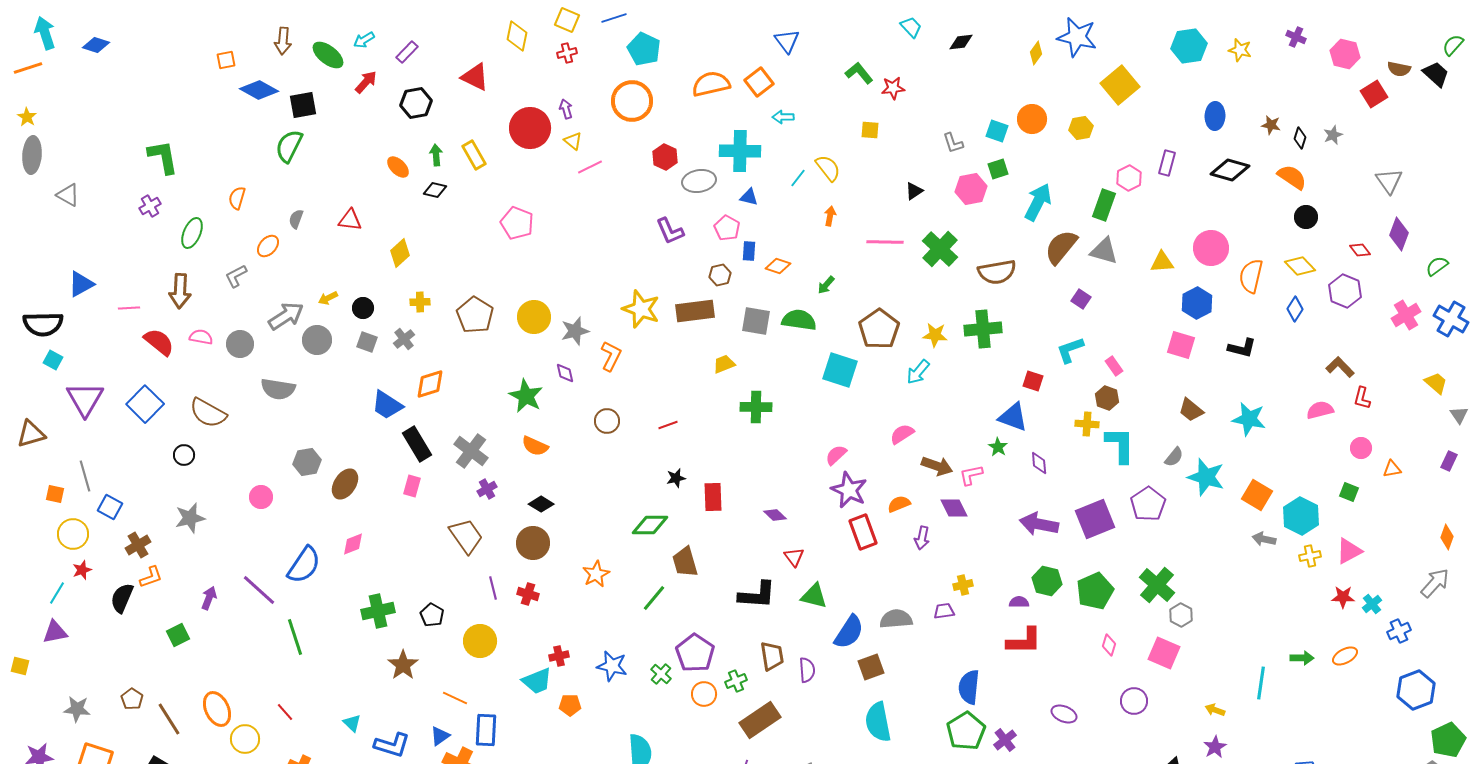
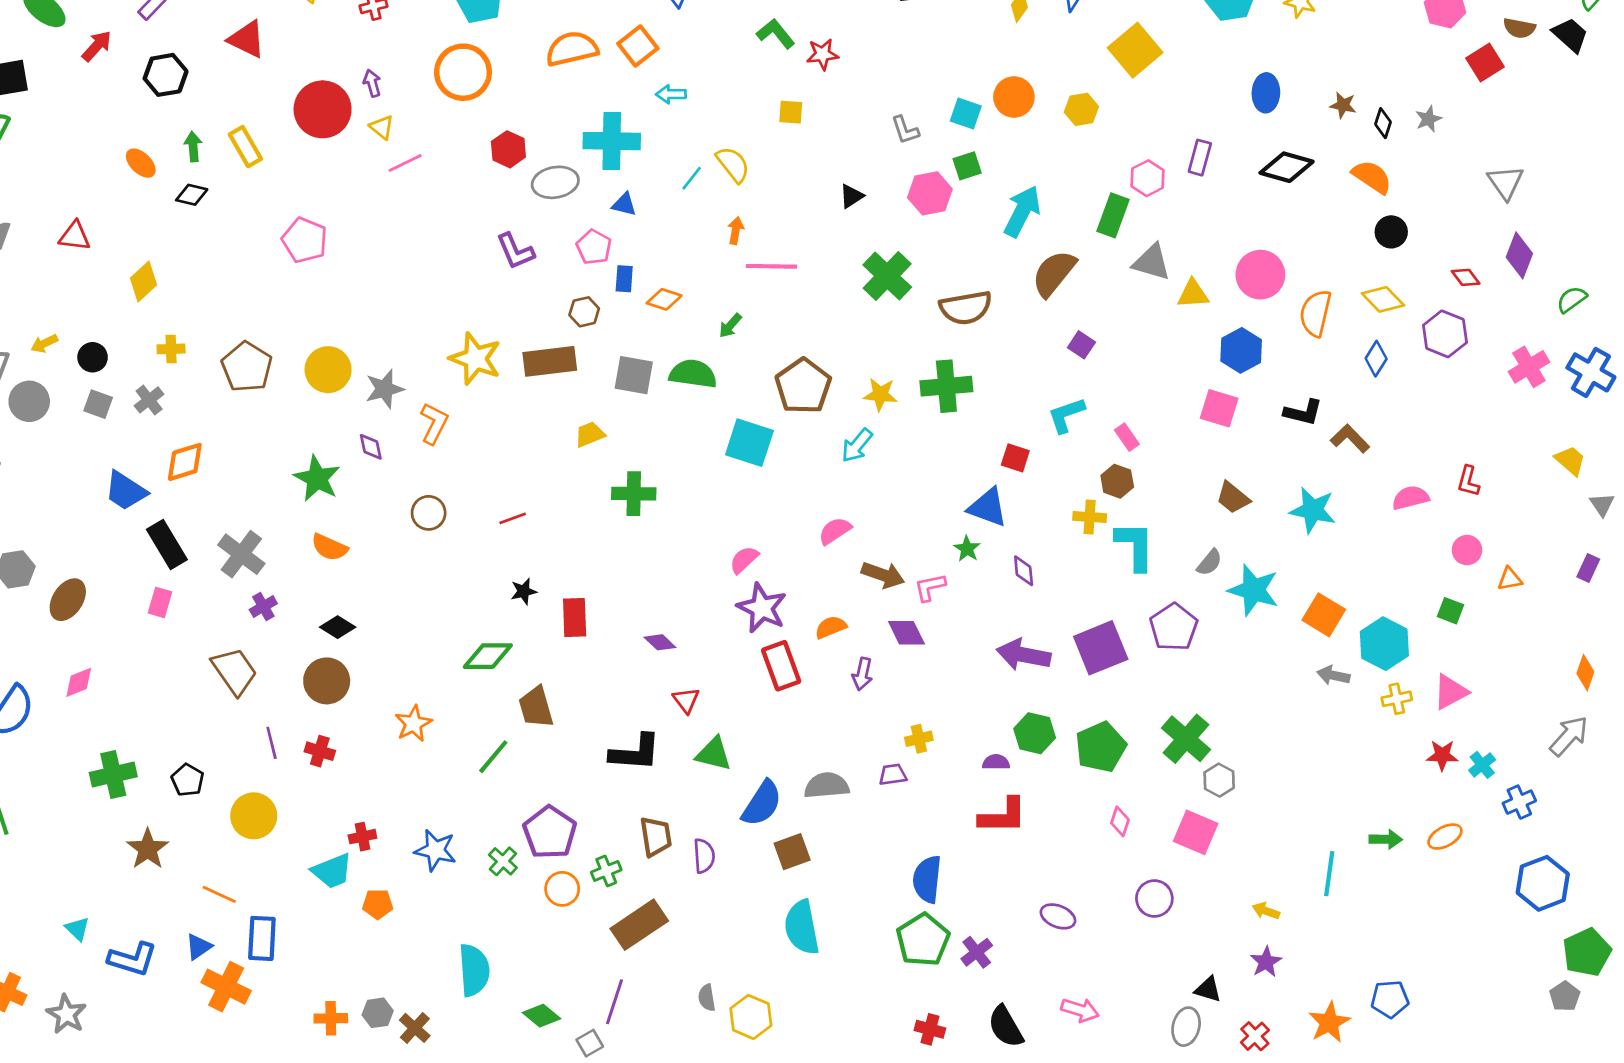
pink line: (885, 242) -> (772, 266), moved
gray triangle: (1104, 251) -> (1152, 262), moved
brown L-shape: (1340, 367) -> (1350, 439), moved

